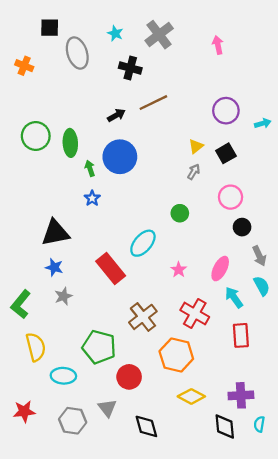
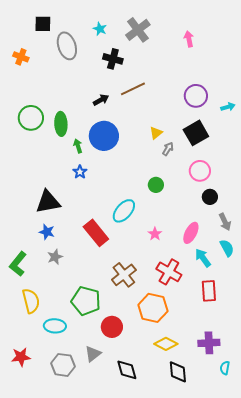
yellow triangle: (196, 146) -> (156, 133), moved
black square: (226, 153) -> (196, 133), size x1.4
gray triangle: (107, 408) -> (93, 354), turned 30
black diamond: (225, 426) -> (178, 372), moved

